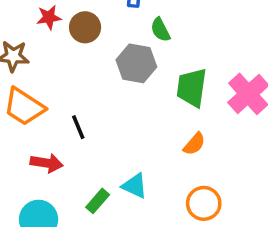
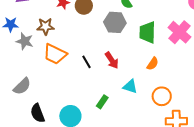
red arrow: (47, 163) -> (112, 60), moved, turned 54
cyan triangle: (135, 186) -> (130, 86), moved

